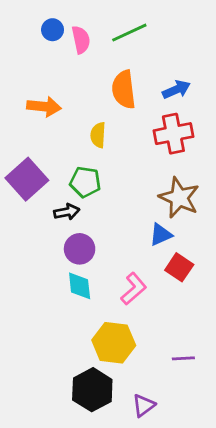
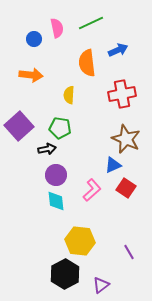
blue circle: (53, 30) -> (34, 39), moved
blue arrow: (176, 89) -> (118, 50), moved
pink L-shape: (134, 289) -> (92, 190), moved
purple line: (183, 358) -> (129, 252), turned 63

